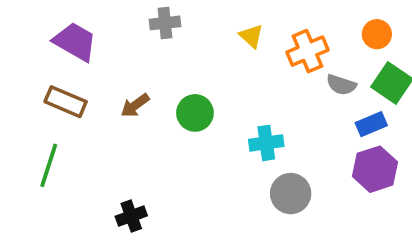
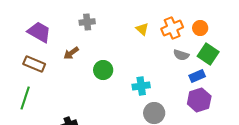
yellow triangle: (251, 36) -> (142, 29), moved
orange cross: (307, 51) -> (172, 28), moved
brown arrow: (135, 105) -> (71, 53), moved

